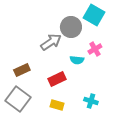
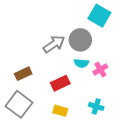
gray circle: (71, 27) -> (80, 40), moved
pink cross: (95, 49) -> (100, 69), moved

